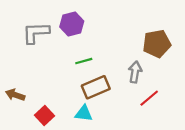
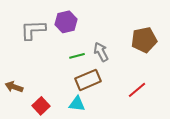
gray arrow: (135, 72) -> (101, 52), moved, turned -36

